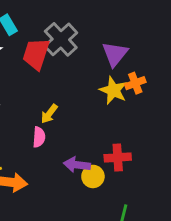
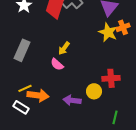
pink semicircle: (39, 137) -> (57, 64), turned 128
purple arrow: (77, 165) -> (72, 100), moved

